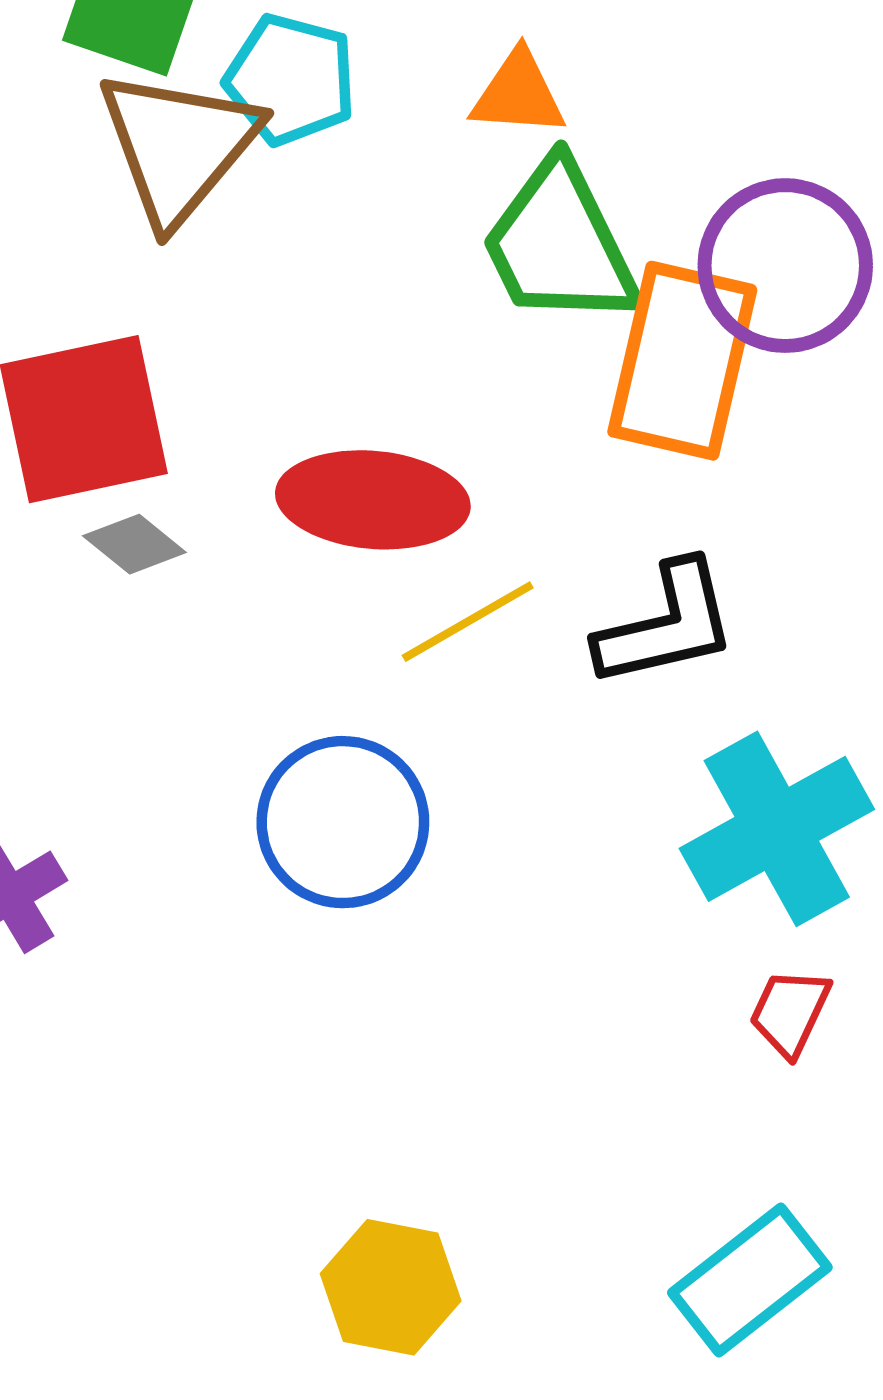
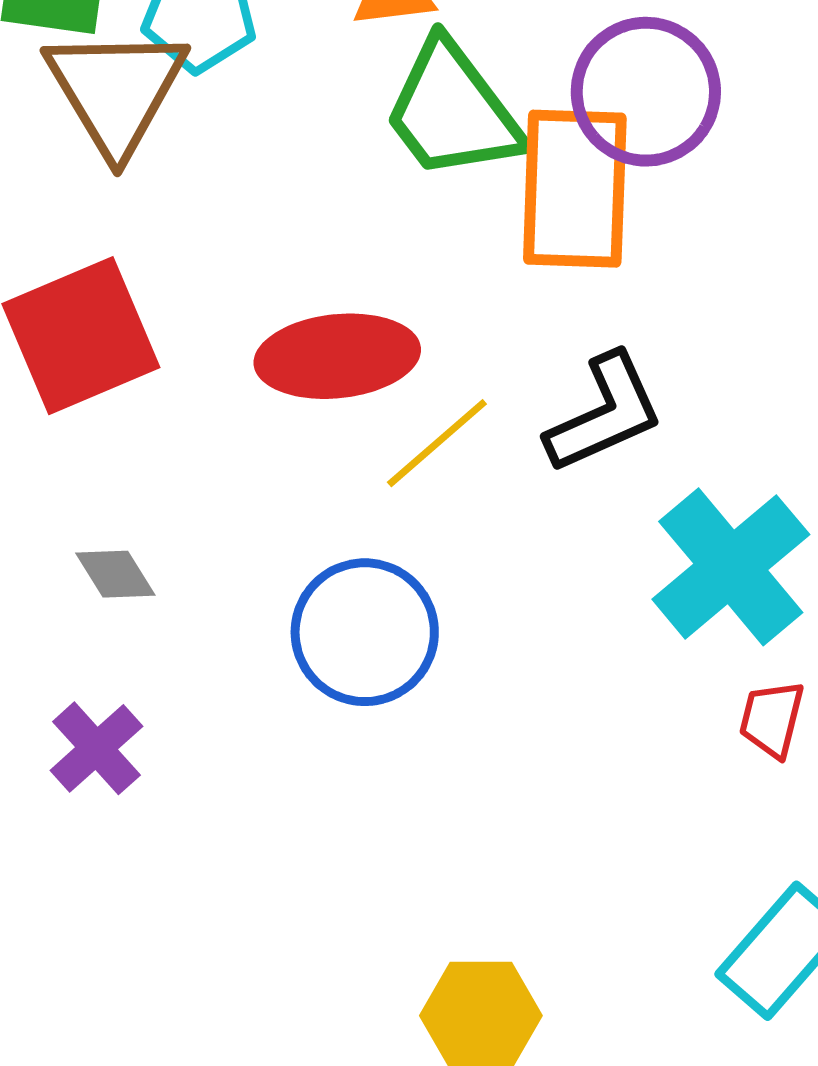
gray diamond: (134, 544) -> (115, 574), moved, turned 30

